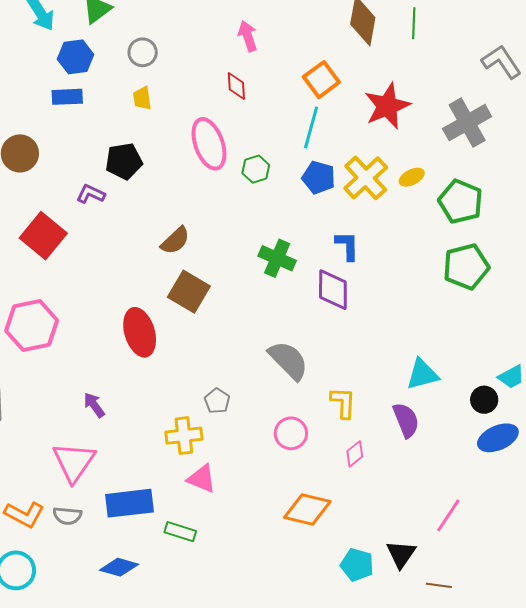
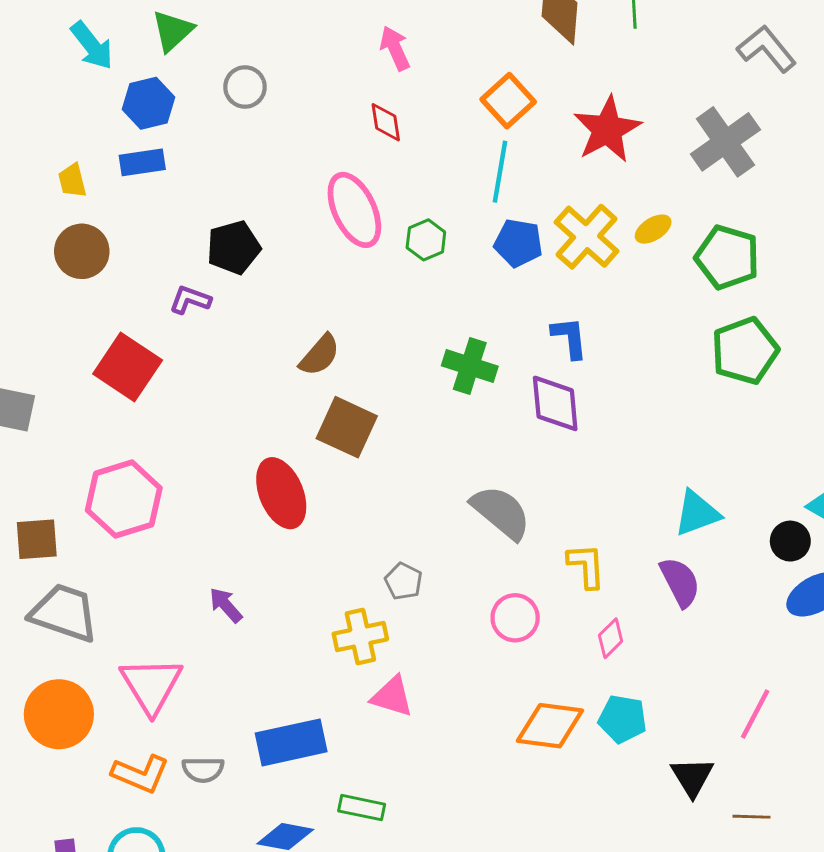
yellow trapezoid: (142, 98) -> (72, 181), moved
pink triangle: (74, 462) -> (151, 685), moved
green rectangle: (180, 532) -> (362, 808), moved
cyan pentagon: (357, 565) -> (622, 719), moved

